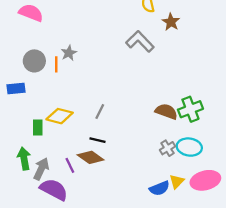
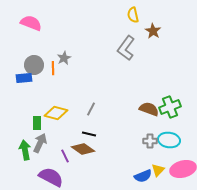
gray L-shape: (140, 41) -> (126, 48), turned -100
blue rectangle: (16, 89) -> (24, 78), moved
gray cross: (167, 148) -> (150, 141), turned 32
gray arrow: (41, 169) -> (40, 143), moved

